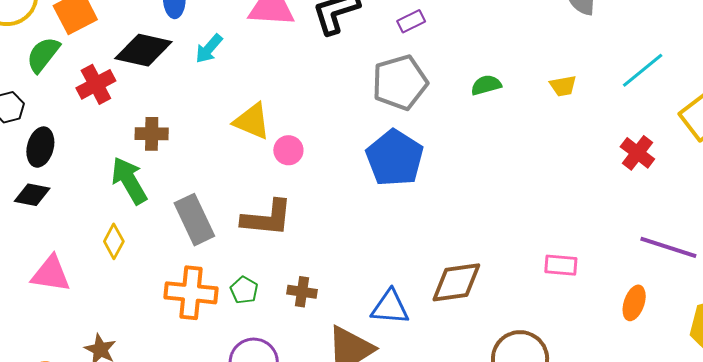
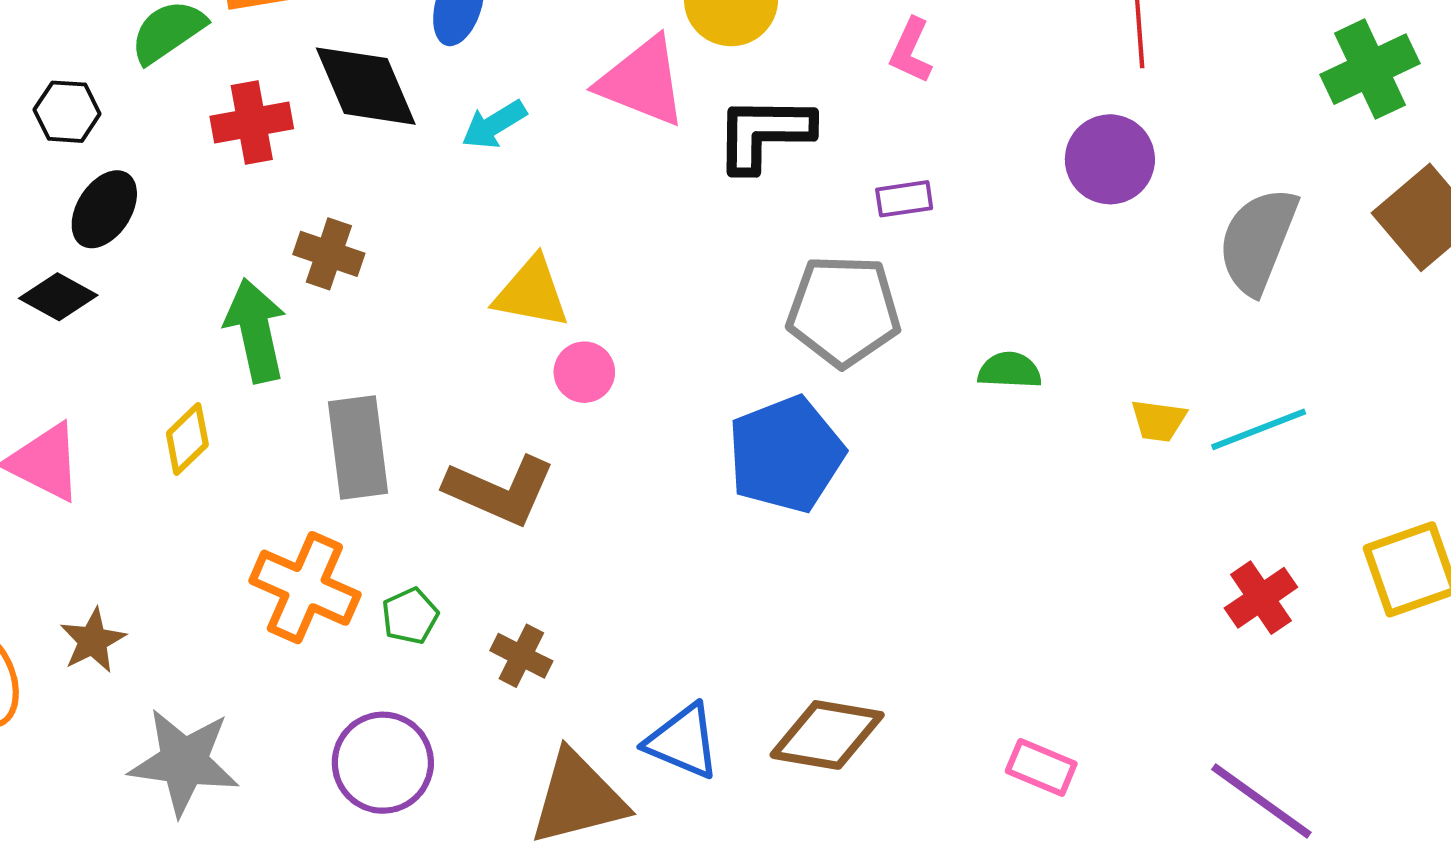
black diamond: (143, 50) -> (366, 86), turned 36
cyan line: (643, 70) -> (1259, 429), moved
yellow triangle: (252, 121) -> (532, 293), turned -30

